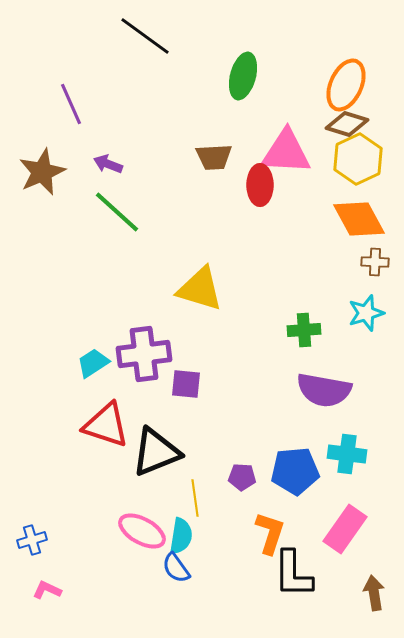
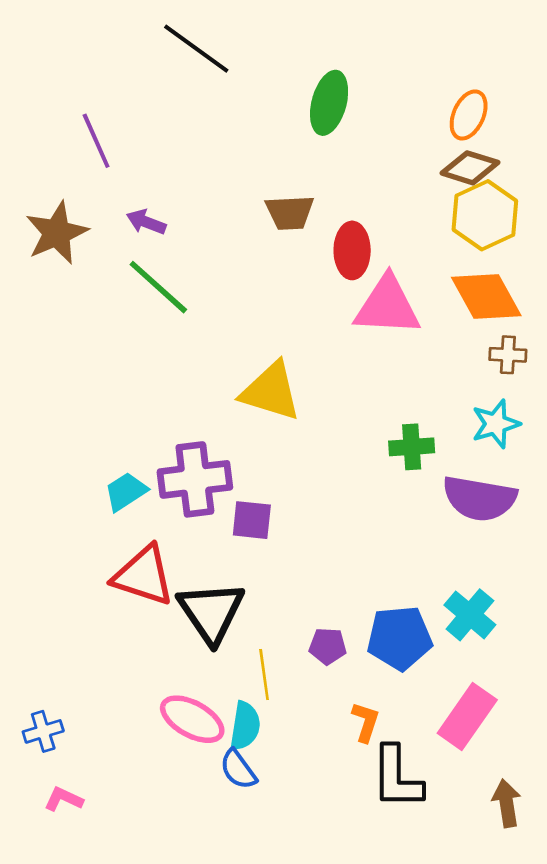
orange ellipse: (346, 85) -> (469, 115), size x0.7
pink triangle: (286, 152) -> (387, 306), moved
purple semicircle: (324, 390) -> (479, 498), moved
black triangle: (156, 452) -> (211, 612), turned -42
cyan cross: (347, 454) -> (470, 615), turned 33
orange L-shape: (270, 533) -> (366, 722), size x0.7

